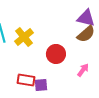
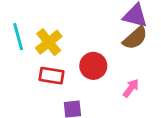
red rectangle: (26, 80) -> (52, 76), moved

